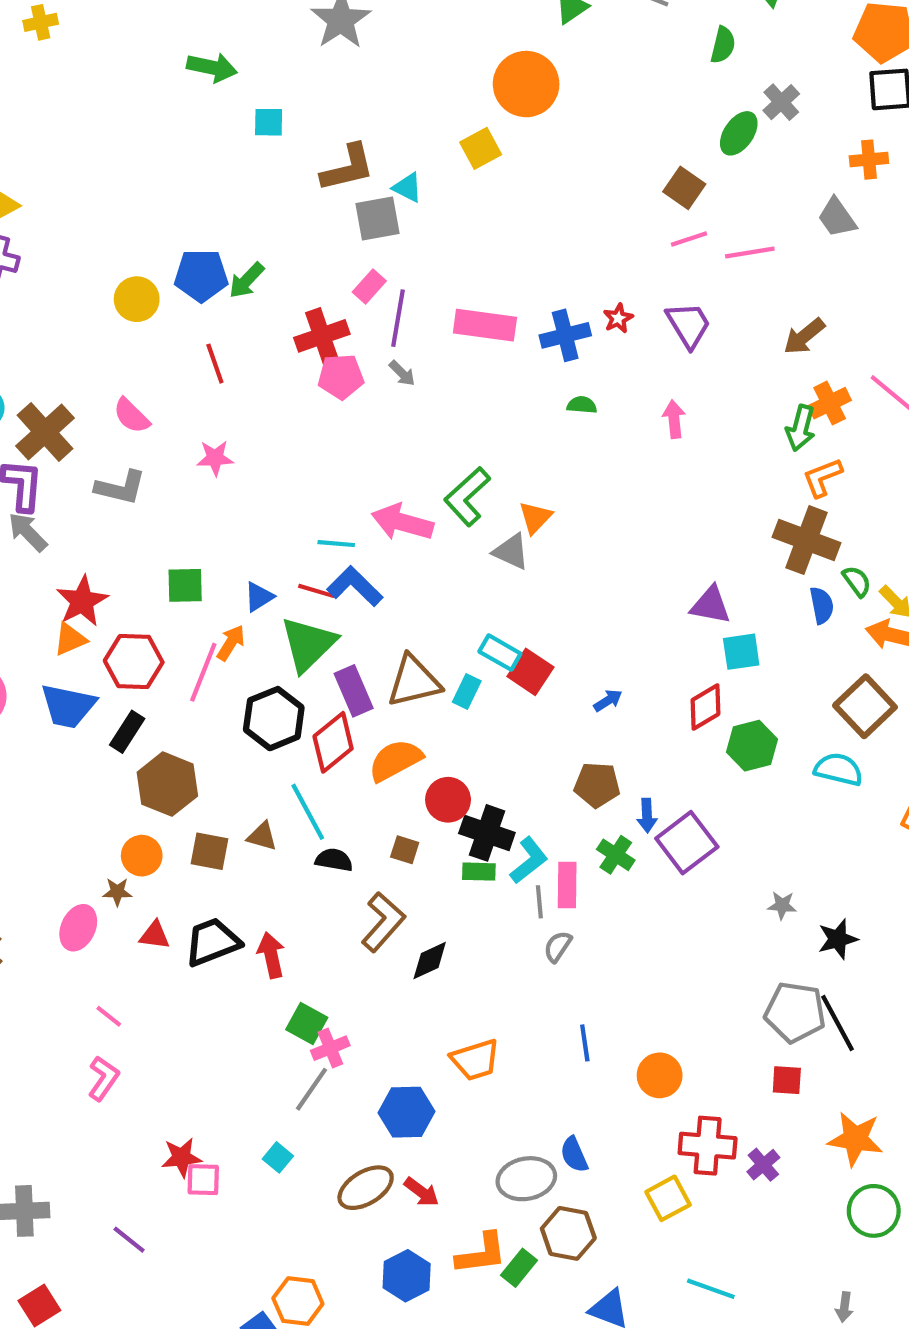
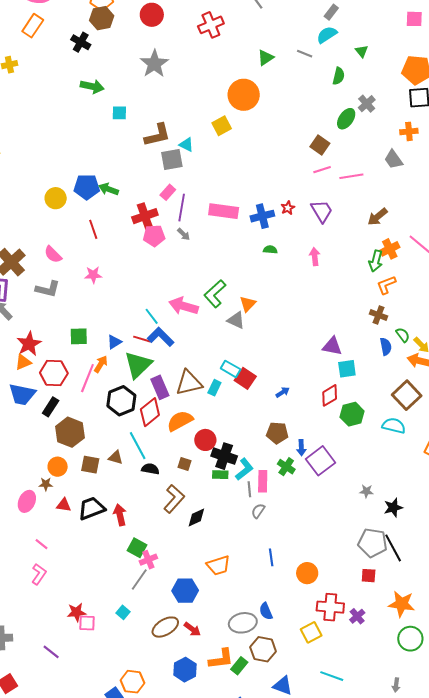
green arrow: (247, 280) -> (109, 189), turned 66
brown cross: (807, 540) -> (379, 315), size x0.6
cyan line: (336, 544) -> (152, 316), turned 48

